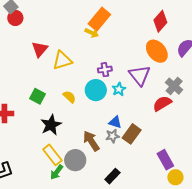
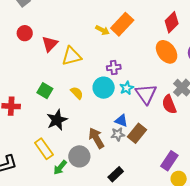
red circle: (15, 18) -> (25, 33), moved
orange rectangle: (99, 19) -> (122, 24), moved
purple triangle: (140, 75) -> (146, 94), moved
red semicircle: (162, 103) -> (169, 104), turned -84
yellow rectangle: (52, 155) -> (44, 149), moved
purple rectangle: (165, 160) -> (169, 161), turned 60

